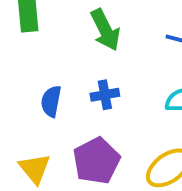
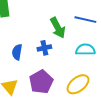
green arrow: (105, 30) -> (58, 28), moved

